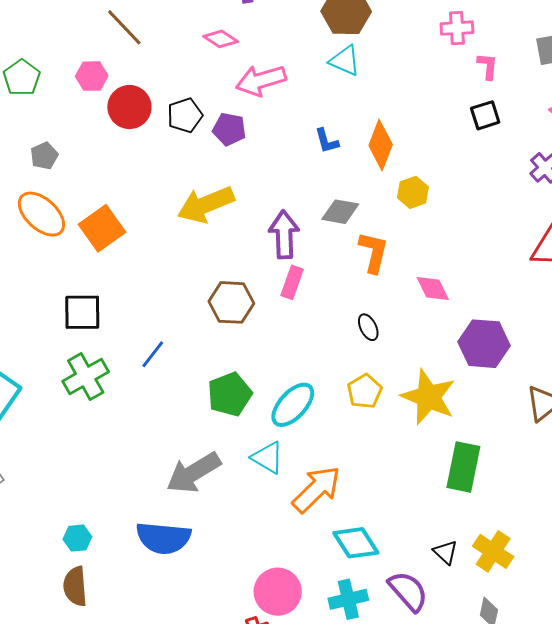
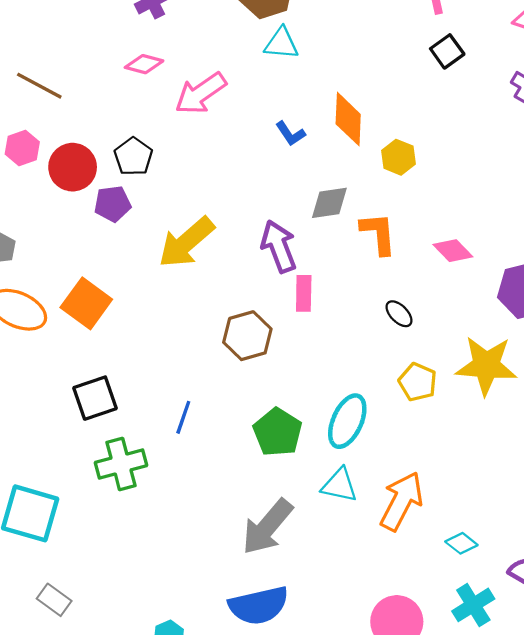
purple pentagon: (229, 129) -> (113, 204), moved
green cross: (86, 377) -> (121, 464), turned 33
cyan diamond: (356, 543) -> (461, 543), size x0.6

